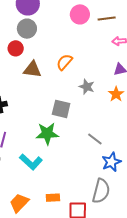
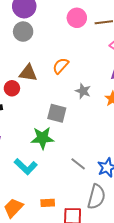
red circle: (16, 48) -> (12, 88), moved
gray line: (95, 139) -> (78, 164), moved

